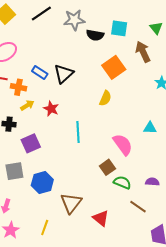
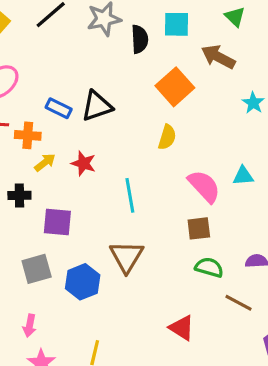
black semicircle: (95, 35) -> (140, 39), turned -96
brown arrow: (143, 52) -> (218, 57), turned -30
black triangle: (64, 74) -> (97, 106), turned 30
purple square: (31, 143) -> (57, 222), turned 36
pink semicircle: (123, 144) -> (204, 186), moved
brown square: (107, 167) -> (199, 228), moved, turned 35
brown triangle: (71, 203) -> (126, 257), moved

